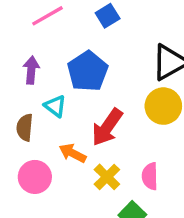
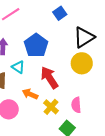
blue square: (108, 16) -> (60, 13), moved
red arrow: (107, 127) -> (49, 78), turned 115

